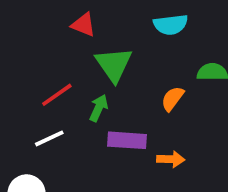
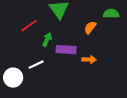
green arrow: (99, 108) -> (47, 40), moved
white line: (49, 138) -> (36, 65), moved

